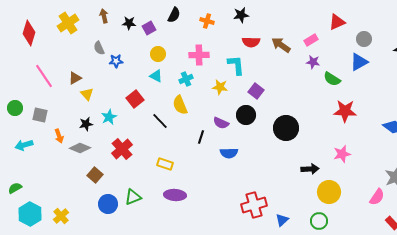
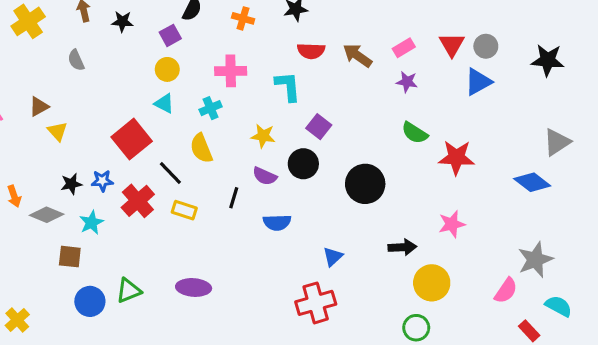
red triangle: (337, 22) -> (452, 45), moved, turned -36
purple square: (149, 28) -> (170, 35), moved
blue star: (116, 61) -> (102, 181), moved
green semicircle: (332, 79) -> (415, 133), moved
yellow star: (220, 87) -> (263, 136), moved
red square: (135, 99) -> (132, 139), size x1.4
cyan star: (109, 117) -> (91, 223), moved
black star: (86, 124) -> (71, 184), moved
red cross: (122, 149) -> (138, 201), moved
yellow rectangle: (165, 164) -> (184, 210), moved
brown square: (95, 175) -> (70, 257), turned -35
blue triangle: (282, 220) -> (333, 257), moved

